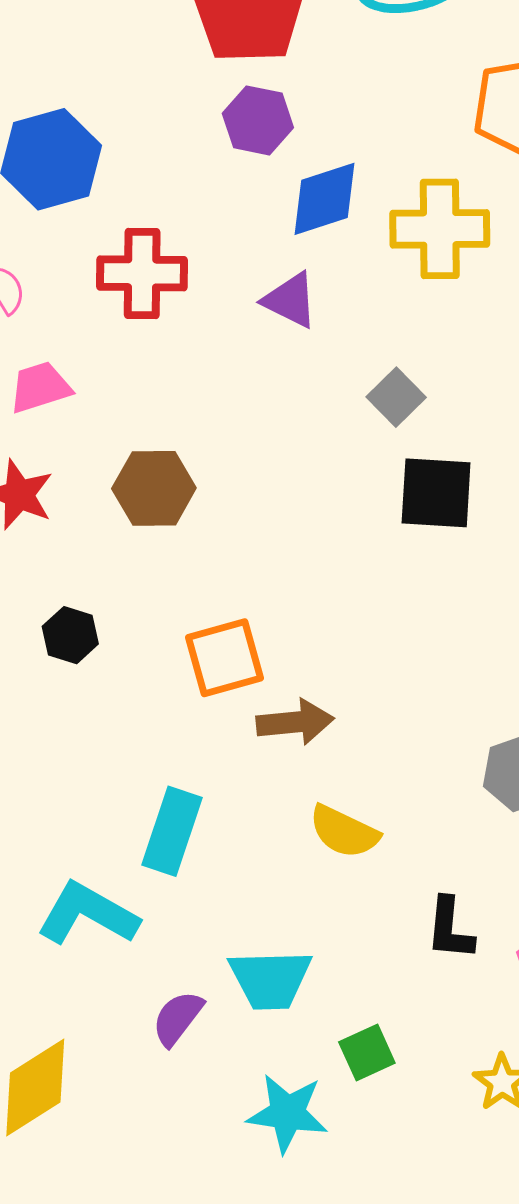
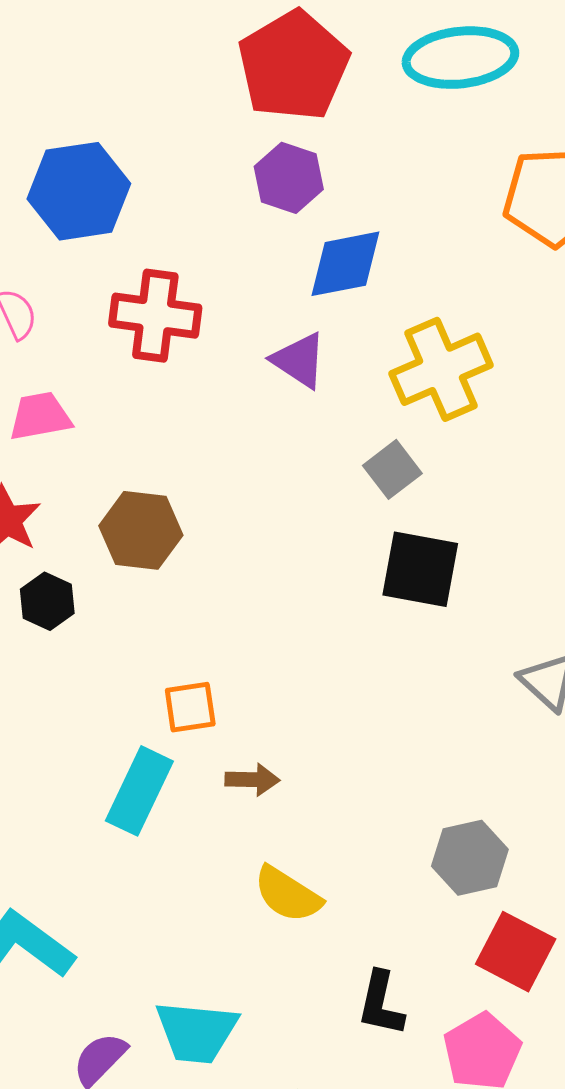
yellow cross: (440, 229) -> (441, 369), moved, turned -30
black hexagon: (70, 635) -> (47, 601), moved
orange square: (224, 658) -> (190, 707), size x0.7
brown arrow: (295, 722) -> (252, 780), size x0.7
cyan rectangle: (172, 831) -> (139, 791), moved

